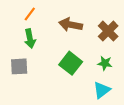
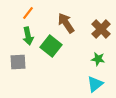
brown arrow: (71, 25) -> (66, 23), turned 45
green square: (71, 63) -> (51, 46), moved

